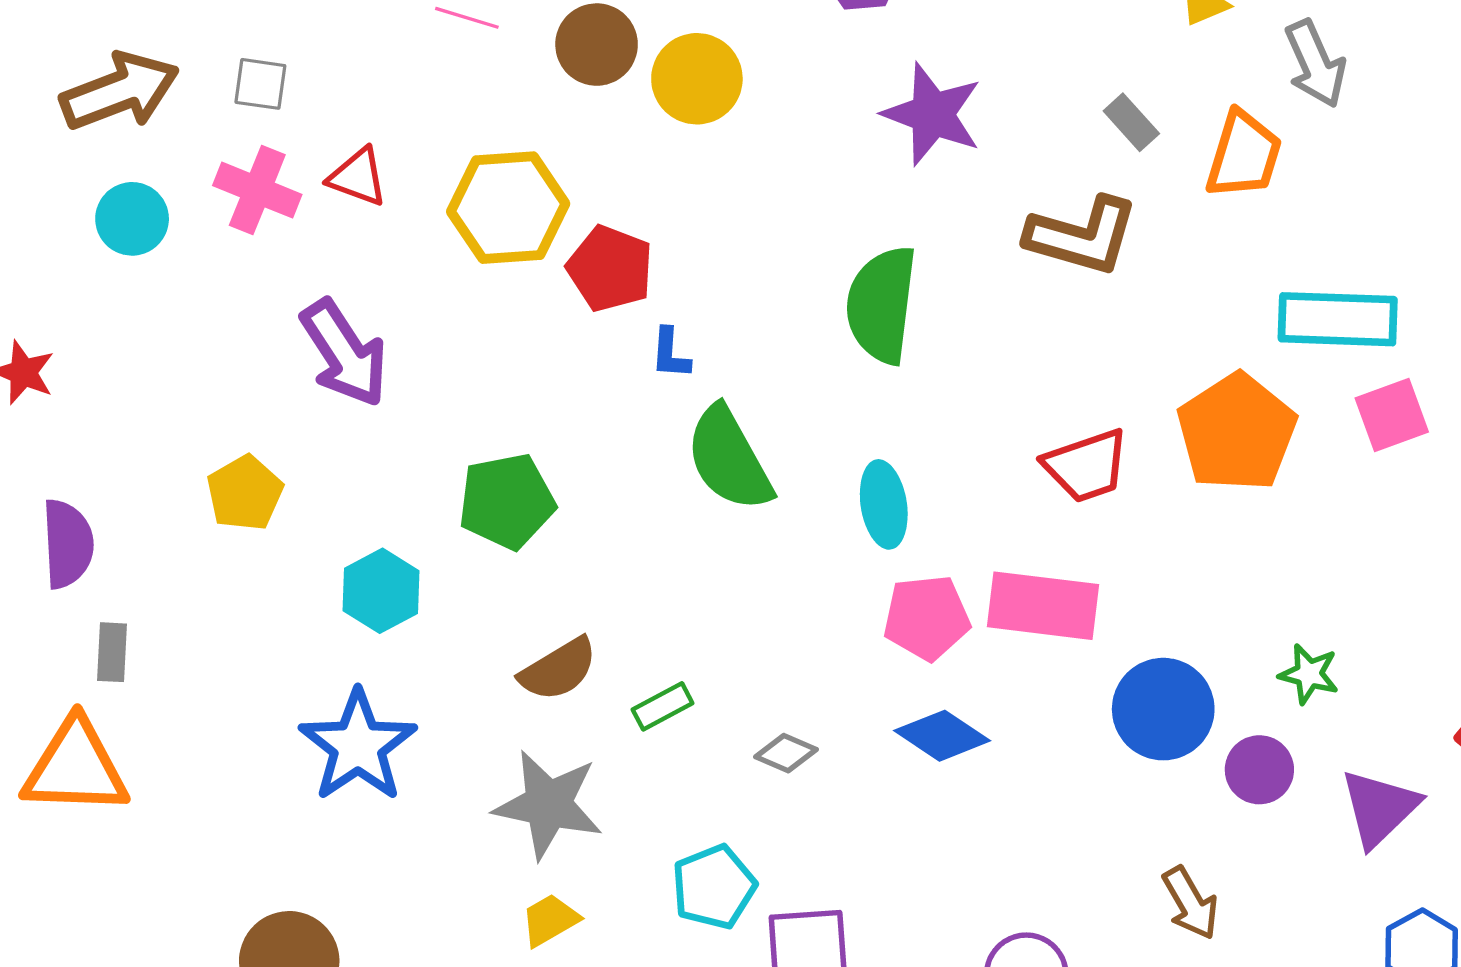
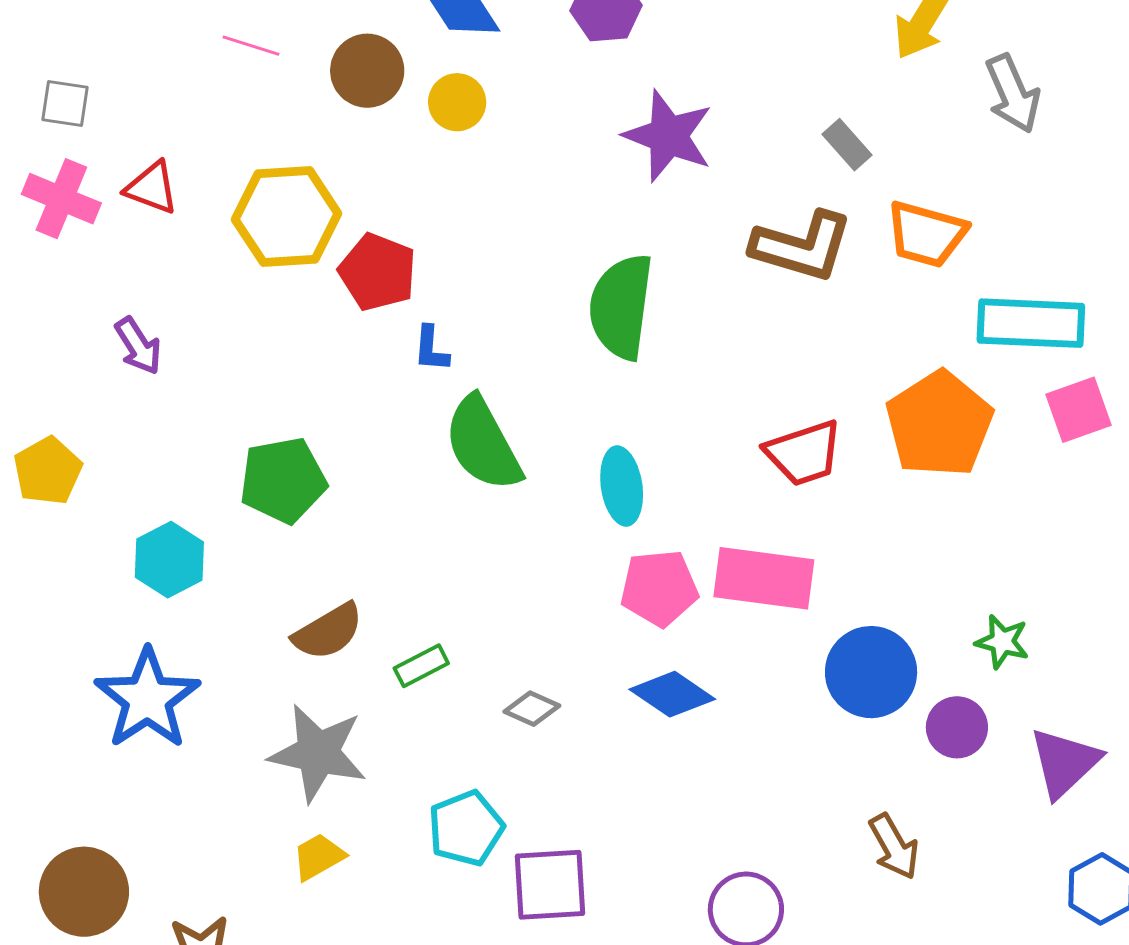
yellow circle: (697, 79) -> (457, 102), size x0.7
orange trapezoid: (1244, 155) -> (926, 234), moved, turned 88
purple arrow: (344, 353) -> (138, 346), size x0.6

